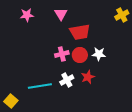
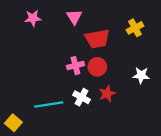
yellow cross: (122, 15) -> (135, 28), moved
white star: (99, 54) -> (141, 75), moved
white cross: (67, 80) -> (82, 97), turned -32

